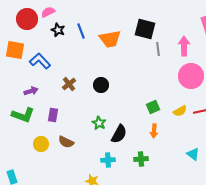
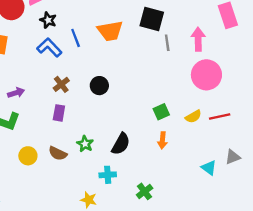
blue line: (81, 31) -> (76, 38), moved
blue L-shape: (40, 61) -> (49, 47), moved
purple rectangle: (53, 115) -> (59, 113), moved
green star: (99, 123) -> (85, 144), moved
green cross: (141, 159) -> (145, 191), moved, turned -32

